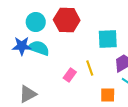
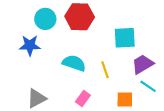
cyan semicircle: (39, 48) -> (74, 63), moved
pink rectangle: (70, 75) -> (83, 98), moved

